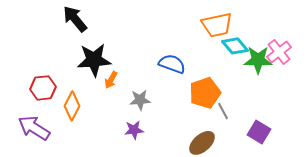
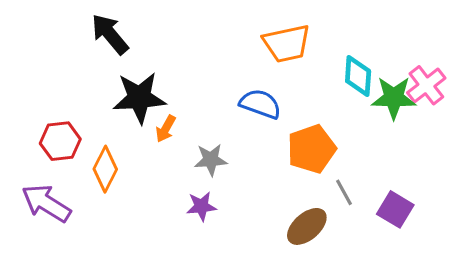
orange trapezoid: (217, 25) -> (287, 43), moved
cyan diamond: (235, 46) -> (358, 76), turned 44
gray line: (223, 111) -> (344, 192), moved

